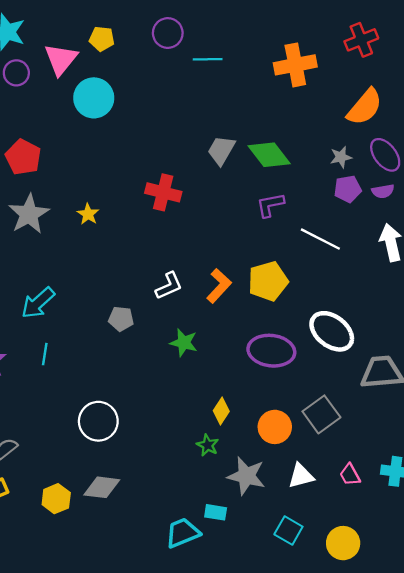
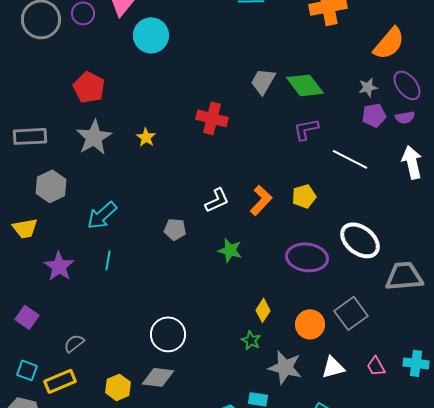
yellow pentagon: (268, 281) -> (304, 196), size x0.7
white circle: (98, 421) -> (168, 334), moved

